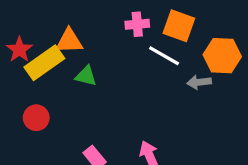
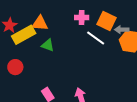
gray arrow: (199, 82) -> (122, 30), moved

